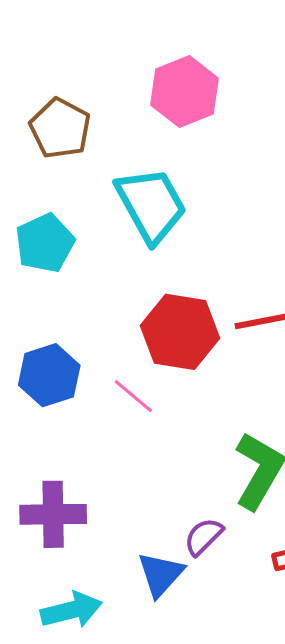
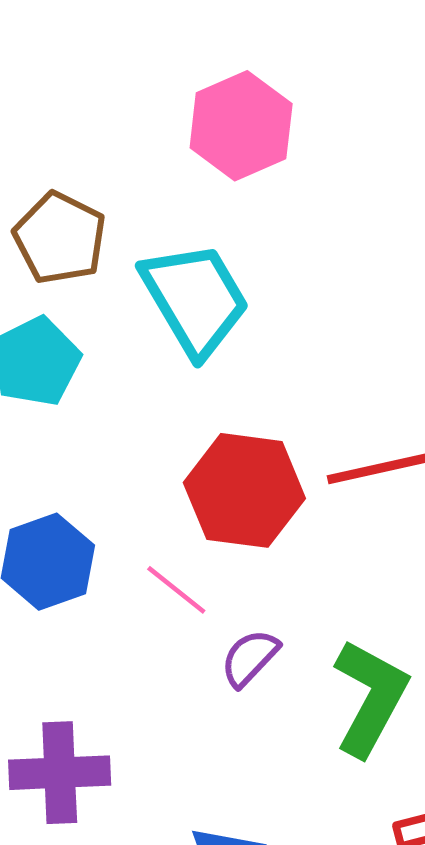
brown pentagon: (60, 128) -> (60, 238), moved
purple semicircle: (204, 537) -> (250, 658), moved

